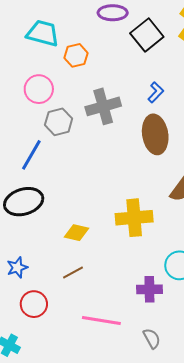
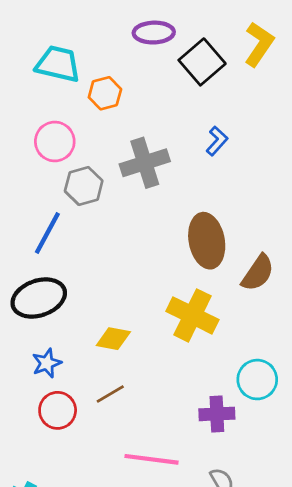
brown ellipse: (155, 134) -> (207, 241), moved
yellow cross: (134, 218) -> (192, 315), turned 33
blue star: (17, 267) -> (47, 363), moved
red circle: (34, 304) -> (58, 410), moved

